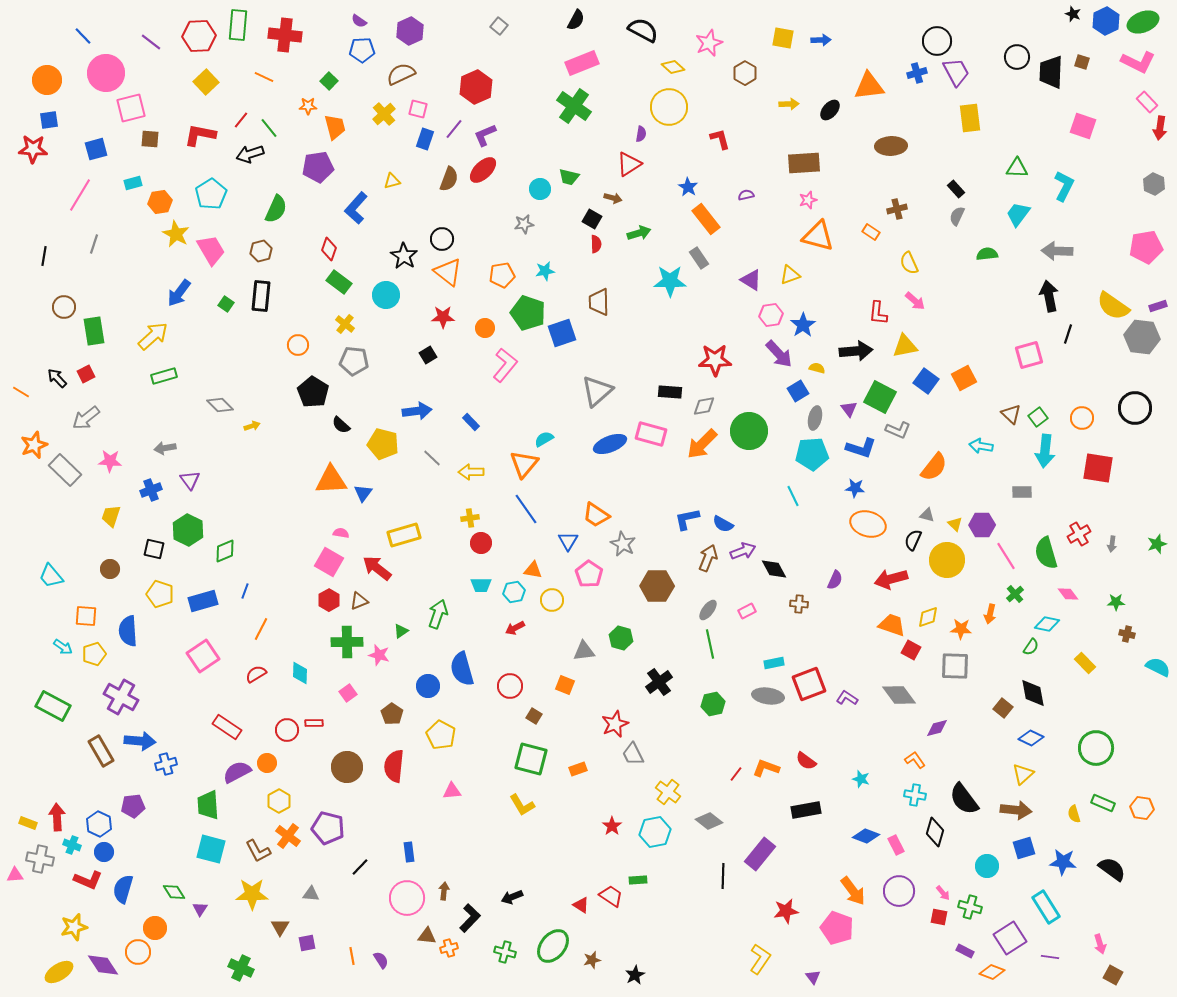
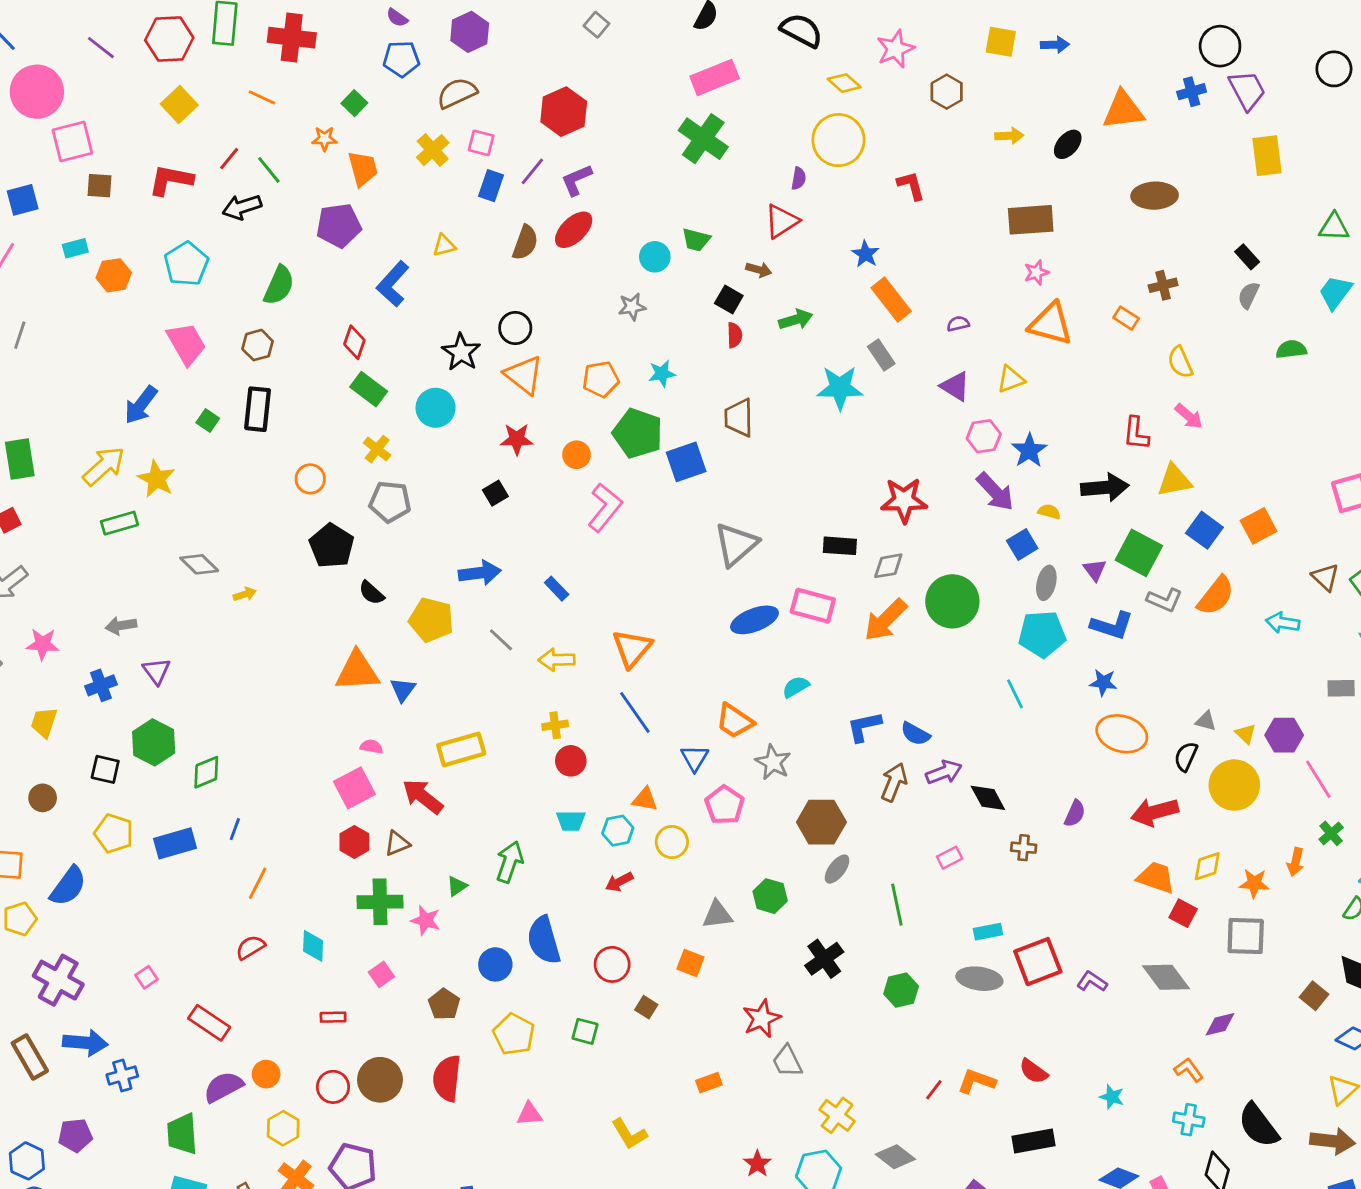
purple semicircle: (746, 195) -> (958, 324), moved
yellow star: (176, 234) -> (156, 479), moved
cyan semicircle: (544, 439) -> (796, 687), moved
orange semicircle: (934, 467) -> (1216, 596), moved
pink square: (329, 562) -> (354, 788), turned 32
gray ellipse: (708, 610) -> (837, 869), moved
blue semicircle: (128, 631) -> (68, 886), turned -140
pink square: (203, 656) -> (147, 977), moved, size x0.5
red circle: (287, 730) -> (333, 1087), moved
green square: (531, 759) -> (585, 1031), moved, size x0.6

